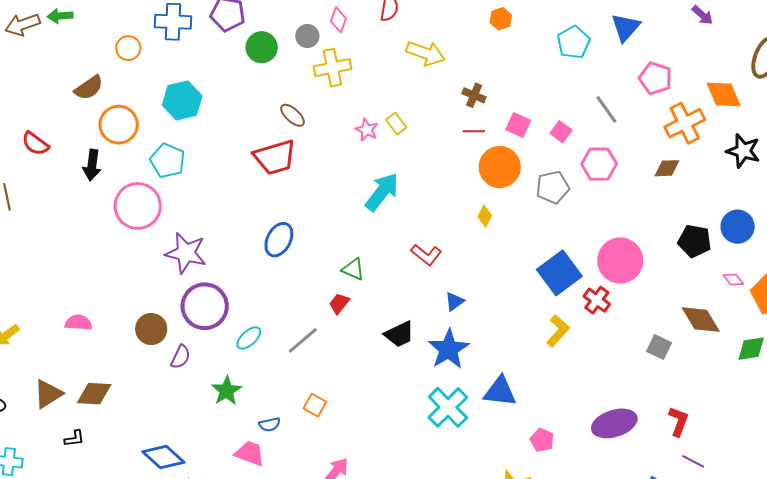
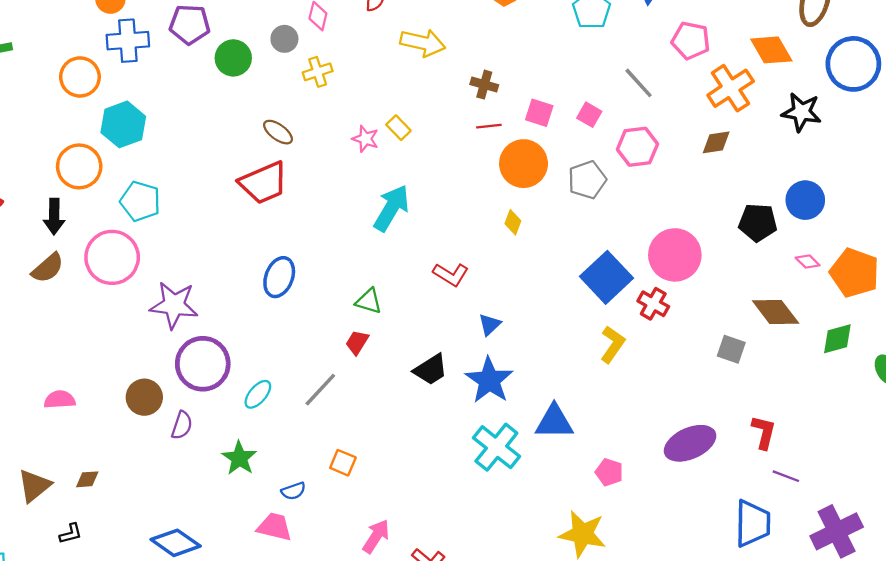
orange circle: (128, 48) -> (80, 77), size x1.4
yellow cross: (332, 68) -> (318, 72), size x0.7
brown semicircle: (89, 88) -> (48, 268), moved
cyan hexagon: (182, 100) -> (123, 124), moved
brown diamond: (94, 394) -> (87, 479), size x0.6

